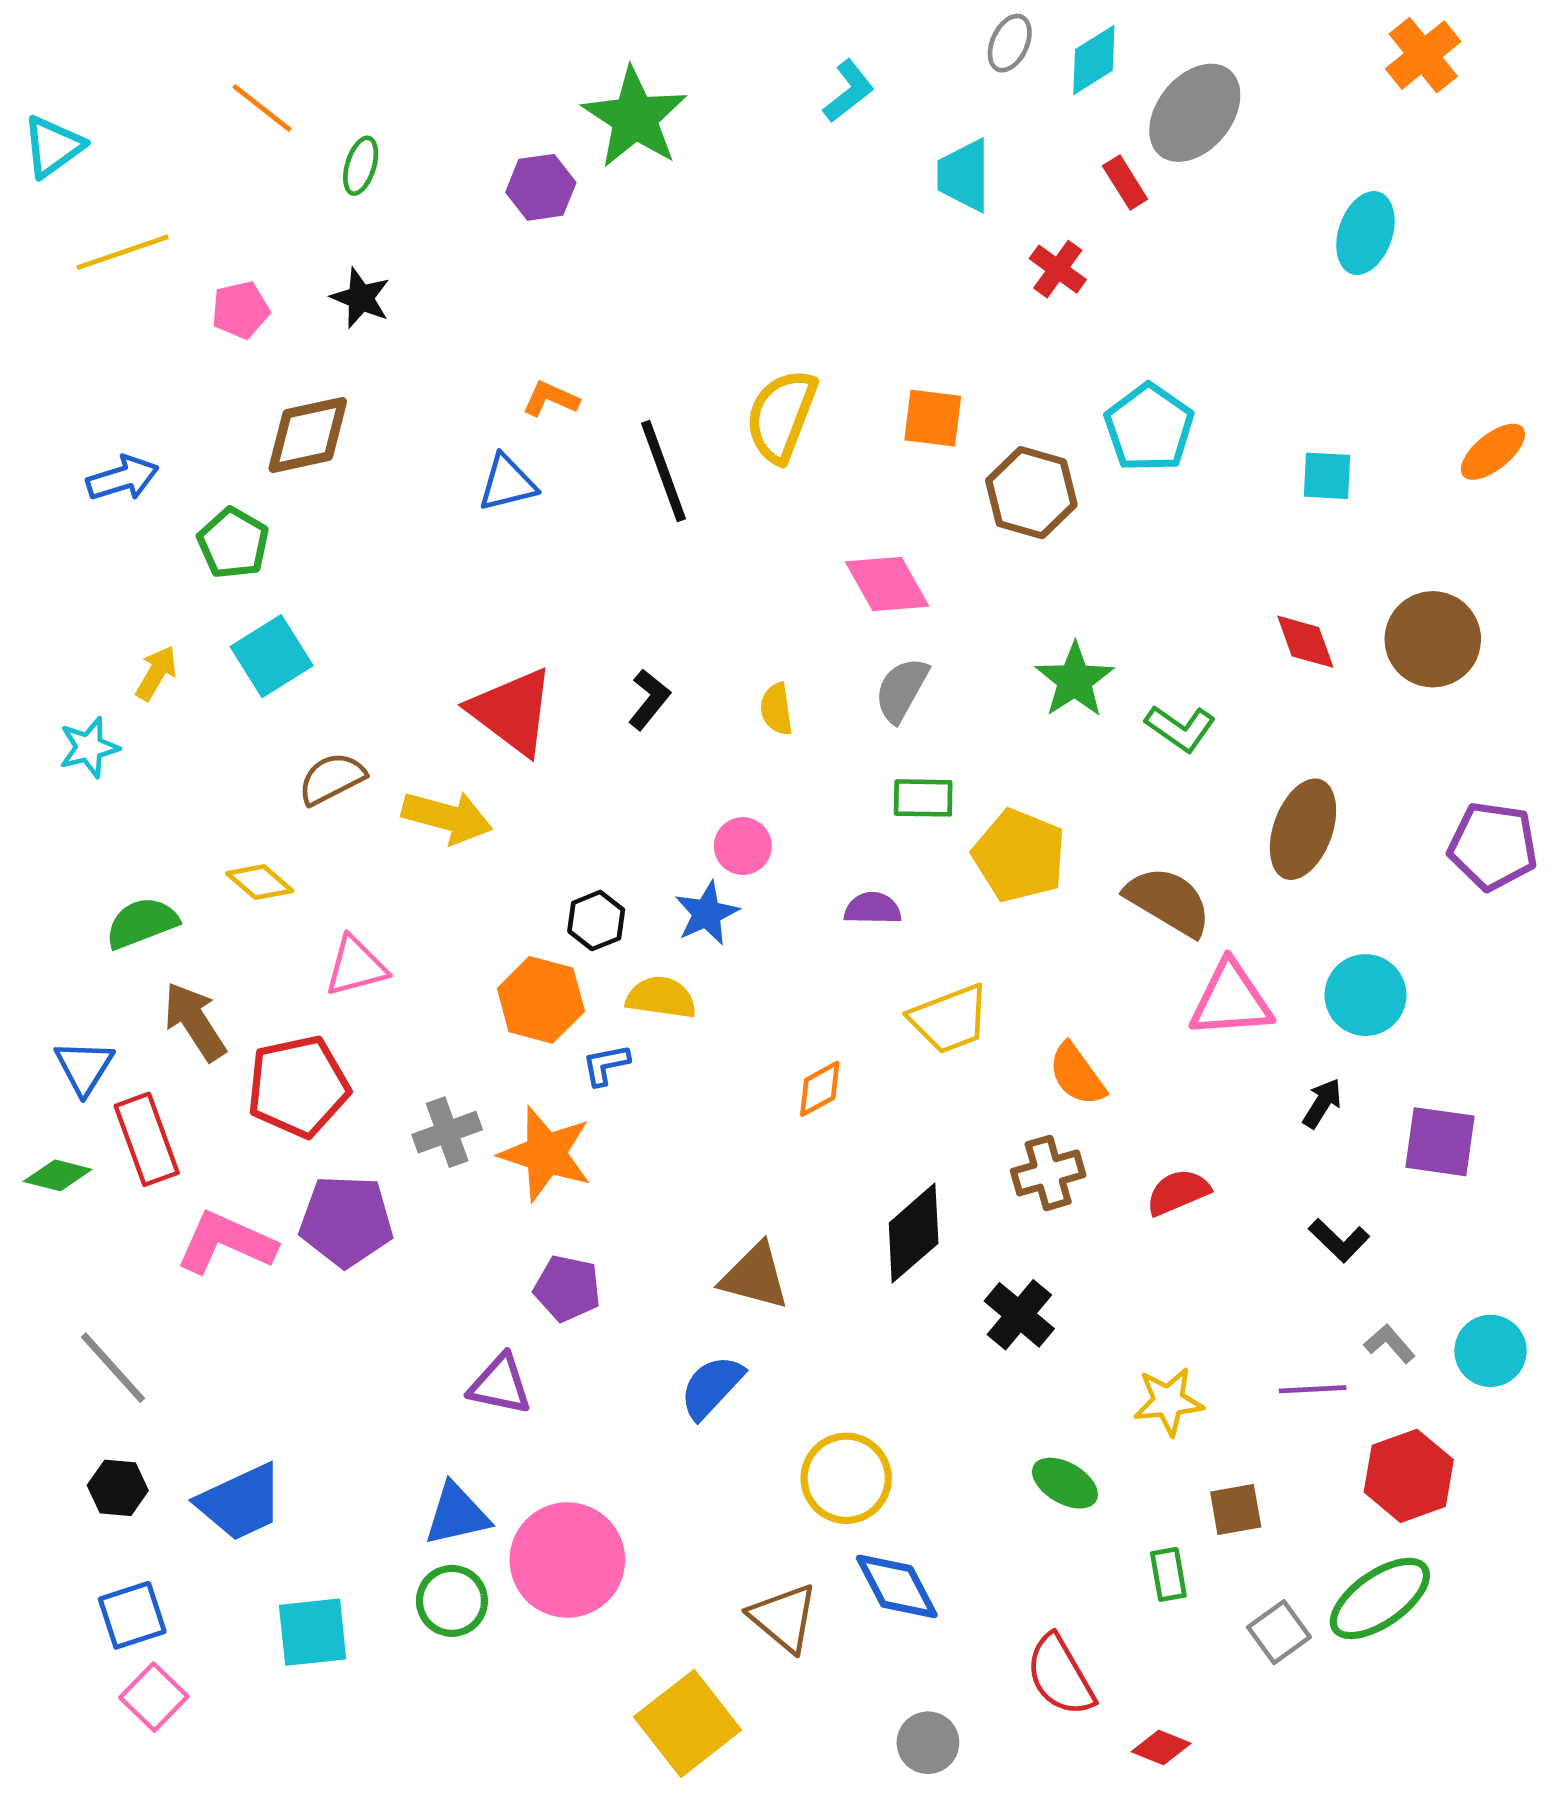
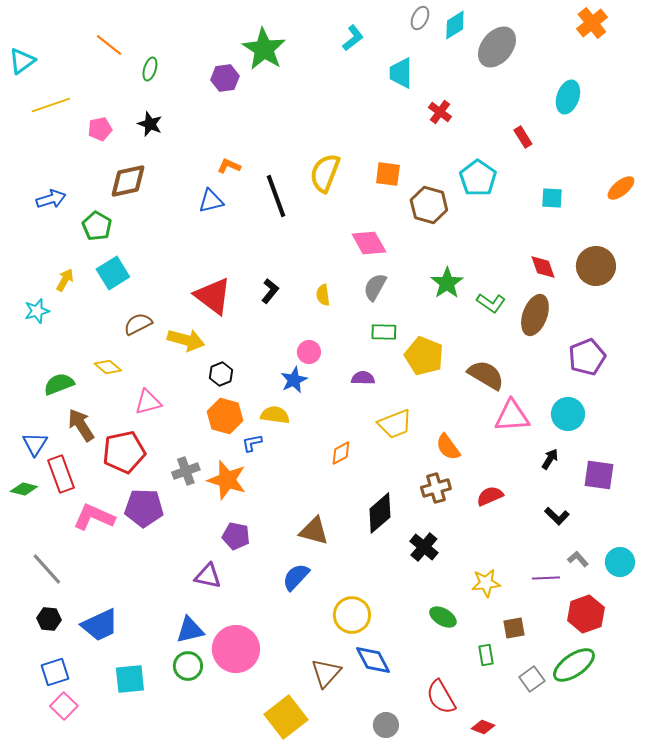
red rectangle: (1125, 183) -> (523, 137), moved
brown ellipse: (1303, 829) -> (535, 315), moved
purple pentagon: (1493, 846) -> (587, 357), moved, turned -30
black hexagon: (596, 921) -> (221, 374), moved
brown triangle: (784, 1618) -> (326, 673), turned 32

